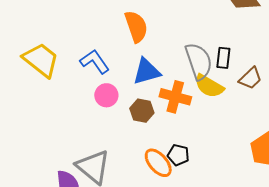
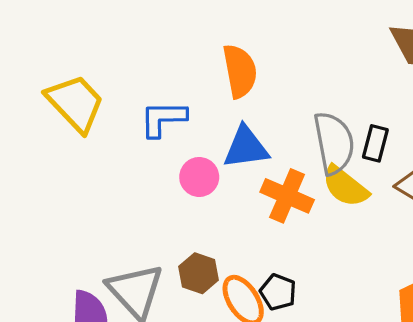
blue L-shape: (95, 62) -> (163, 119), turned -64
pink circle: (106, 95) -> (199, 177), moved
brown hexagon: (142, 111) -> (199, 273), moved

